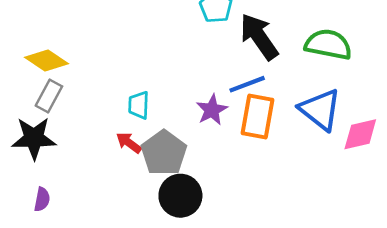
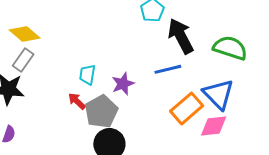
purple star: (212, 110) -> (123, 84), moved
orange rectangle: (258, 116) -> (187, 108), moved, turned 32
pink diamond: (360, 134) -> (214, 126), moved

